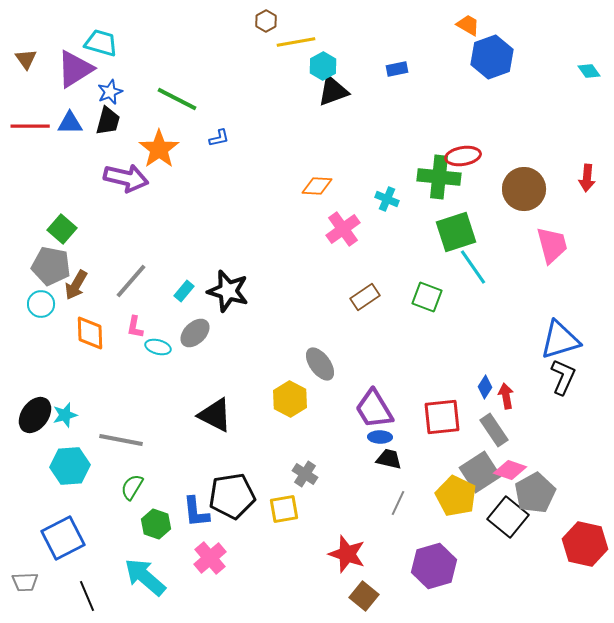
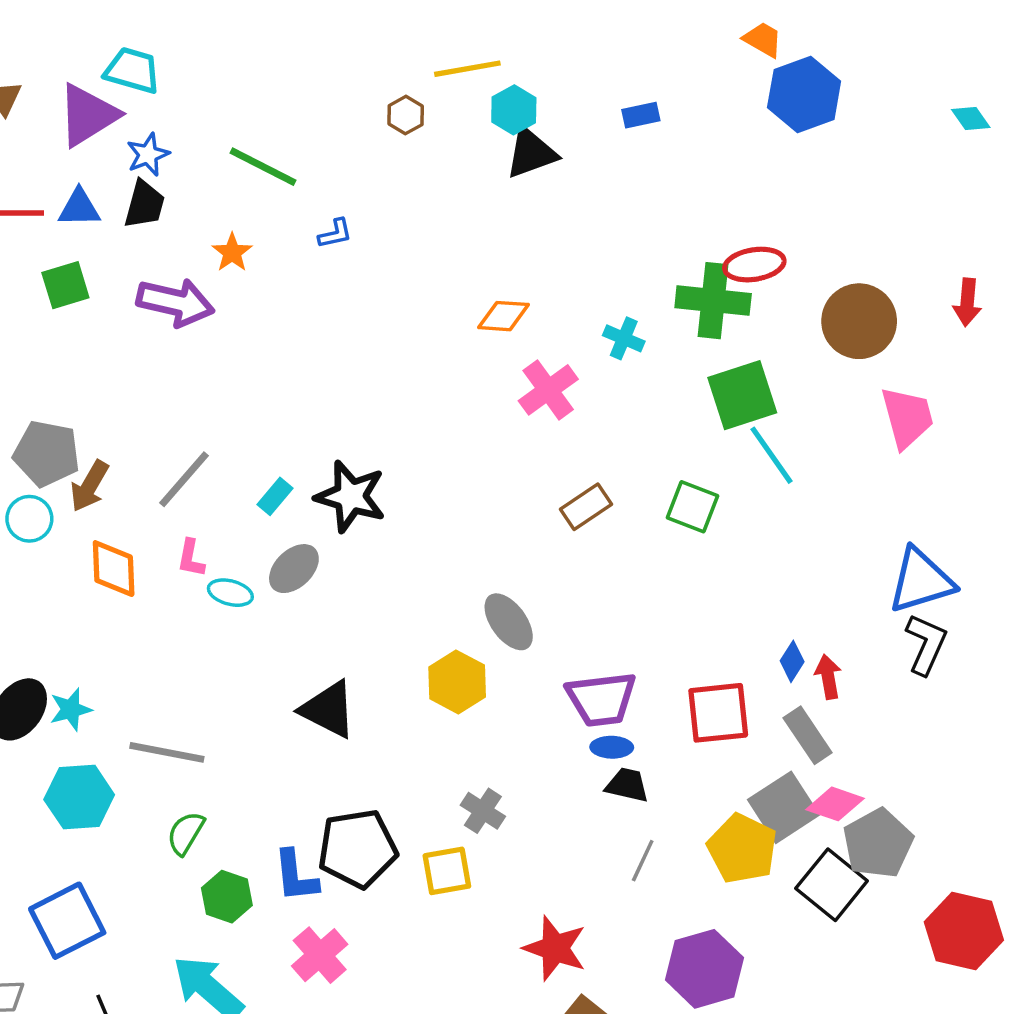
brown hexagon: (266, 21) -> (406, 115), moved
orange star: (159, 149) -> (232, 252), size x0.6
green square: (62, 229) -> (65, 285), moved, turned 32
purple trapezoid: (374, 409) -> (601, 699), turned -66

